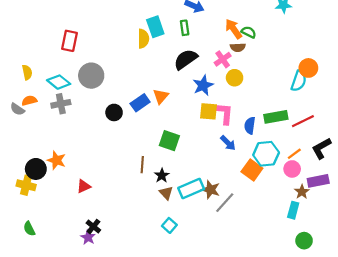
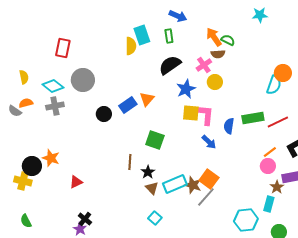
cyan hexagon: (266, 154) -> (246, 220), moved
orange square: (252, 170) -> (209, 179), moved

